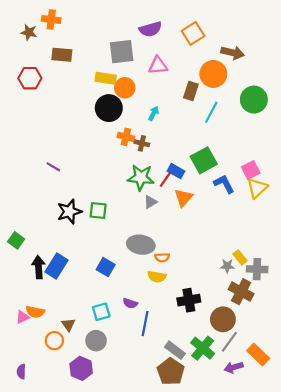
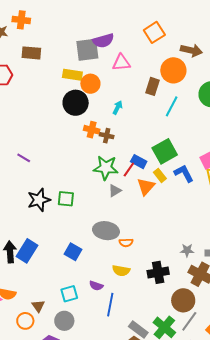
purple semicircle: (150, 29) -> (103, 41), moved
yellow rectangle: (240, 257) -> (160, 175), moved
yellow semicircle: (157, 277) -> (121, 271), moved
black cross: (189, 300) -> (158, 272), moved

